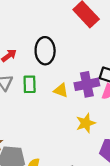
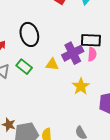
green rectangle: (30, 84) -> (24, 67), turned -35

